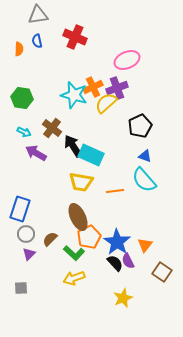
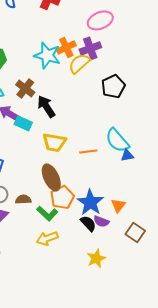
cyan rectangle: (91, 155) -> (23, 123), moved, size x0.7
blue triangle: (145, 156) -> (127, 155), moved, turned -32
brown semicircle: (50, 239) -> (23, 199), turned 42
purple semicircle: (128, 261) -> (101, 221), turned -42

